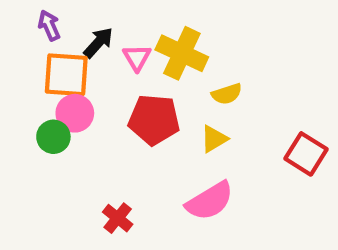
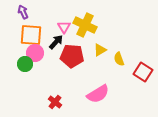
black arrow: (98, 43) -> (56, 42), moved
yellow semicircle: (227, 94) -> (119, 59), moved, turned 88
yellow triangle: (214, 139) -> (100, 50), moved

